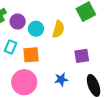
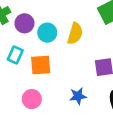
pink circle: (24, 82) -> (32, 99), size x0.6

